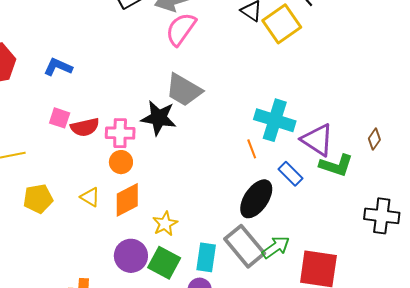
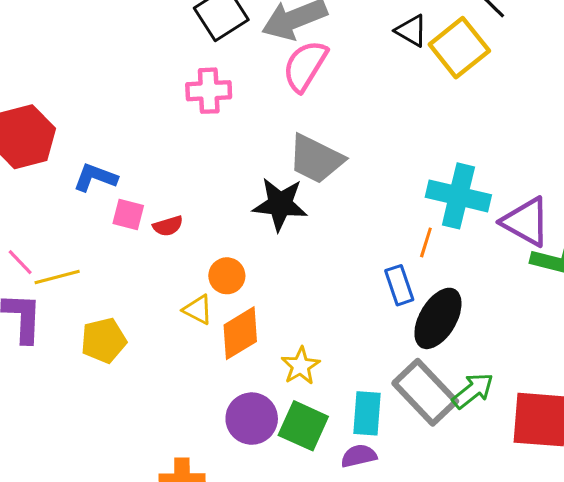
blue L-shape: (58, 67) -> (95, 178), moved
red semicircle: (85, 127) -> (168, 226), size x0.7
pink cross: (120, 133) -> (209, 91), moved
orange line: (252, 149) -> (426, 242), turned 42
blue rectangle: (290, 174) -> (399, 285), moved, turned 30
yellow triangle: (90, 197) -> (198, 310), moved

